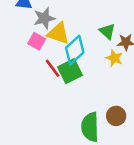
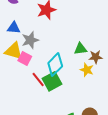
green triangle: (107, 31) -> (81, 49), turned -48
yellow triangle: (58, 33) -> (14, 51), moved

